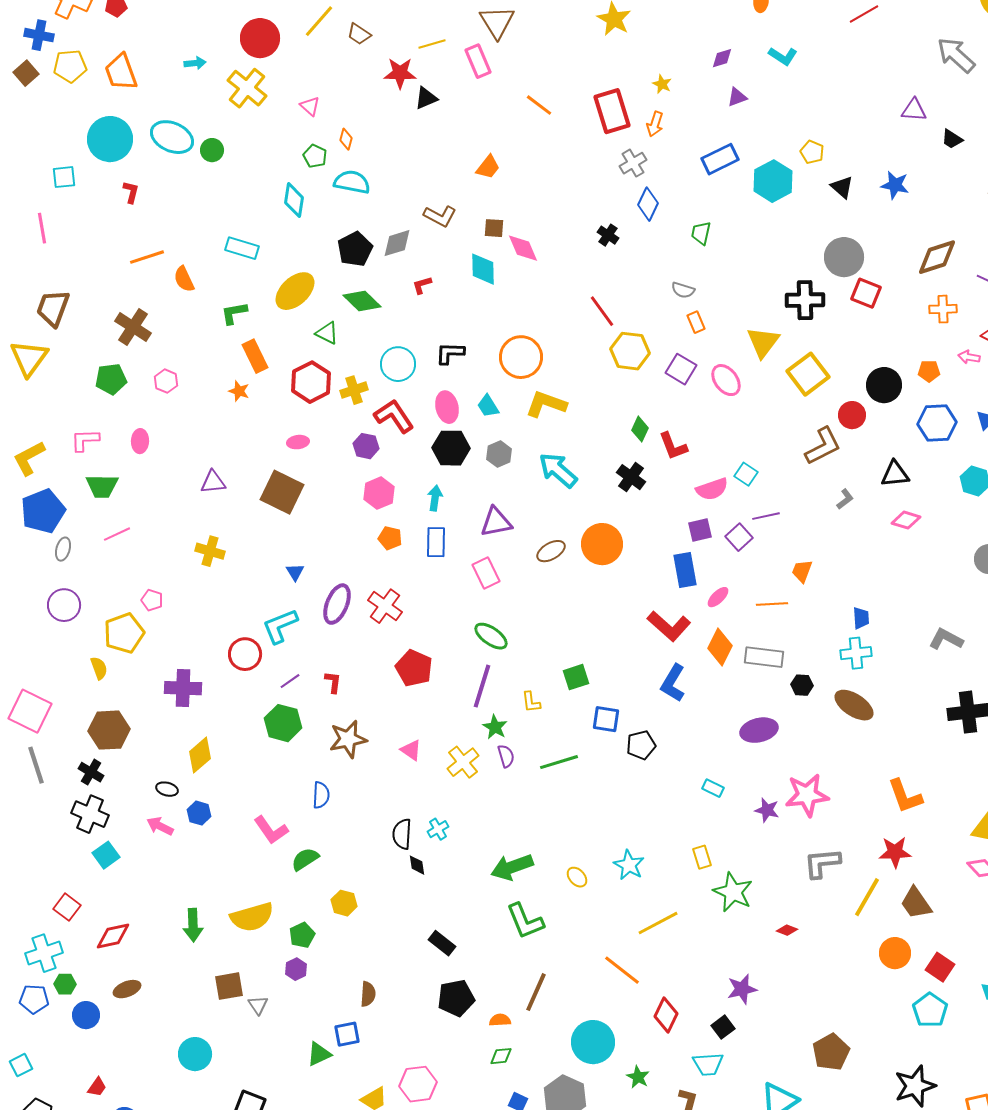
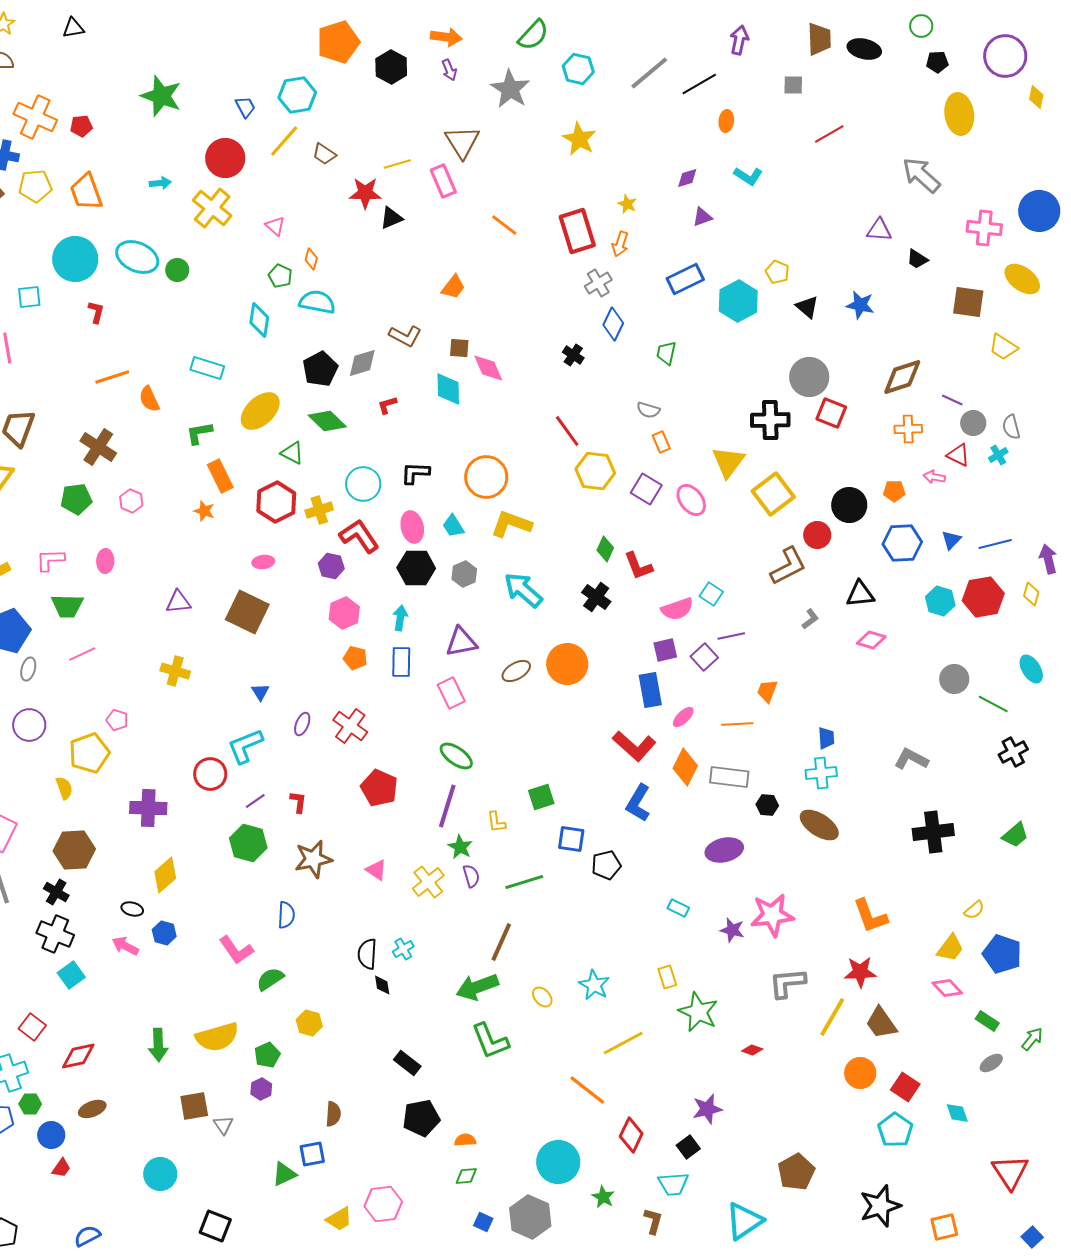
purple ellipse: (337, 604) -> (302, 724), size x0.6
brown line: (536, 992) -> (501, 942), moved
red trapezoid: (97, 1087) -> (61, 1168), moved

